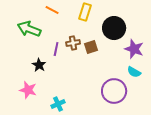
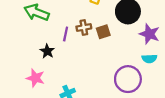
cyan semicircle: (134, 72) -> (149, 59), turned -32

